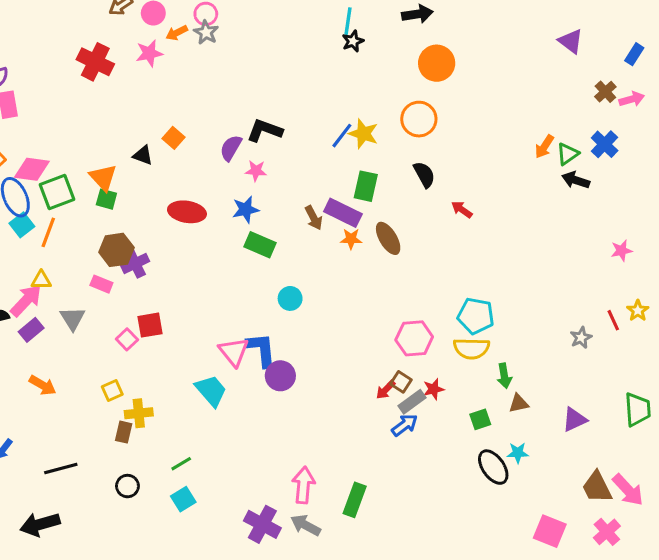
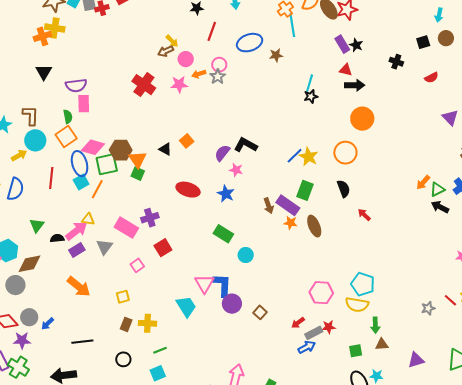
blue star: (246, 209) -> (226, 194), turned 30
green rectangle: (260, 245) -> (223, 234), moved
brown hexagon: (116, 250) -> (121, 150), moved
pink rectangle: (101, 284) -> (126, 228), size x1.6
red line: (613, 320) -> (450, 300), turned -32
red square: (150, 325) -> (163, 248), moved, turned -30
brown square: (401, 382) -> (260, 312), moved
orange arrow: (43, 385) -> (79, 287), size x1.4
yellow cross: (139, 413) -> (147, 323), moved

